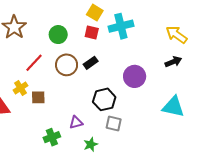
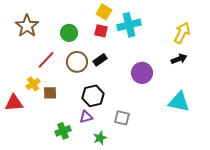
yellow arrow: (176, 35) -> (182, 33), turned 80
black hexagon: (104, 99) -> (93, 96), moved

